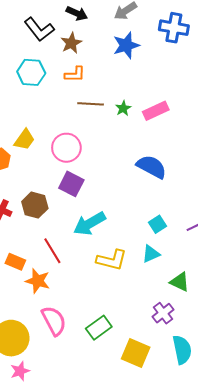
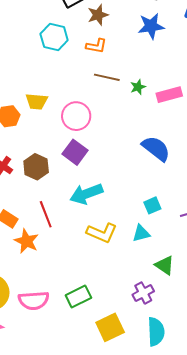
yellow trapezoid: (24, 140) -> (37, 101), turned 50
pink semicircle: (54, 321) -> (34, 300), moved, turned 104
yellow square: (136, 353) -> (110, 327), turned 32

